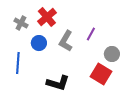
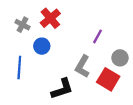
gray L-shape: (66, 41) -> (82, 66), moved
black L-shape: (58, 83) -> (62, 89), turned -35

